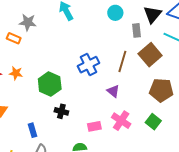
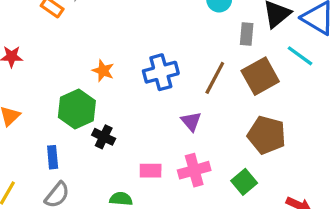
orange star: (16, 73) -> (103, 71), moved
green hexagon: (50, 84) -> (77, 109), moved
pink cross: (121, 121) -> (194, 170), turned 30

